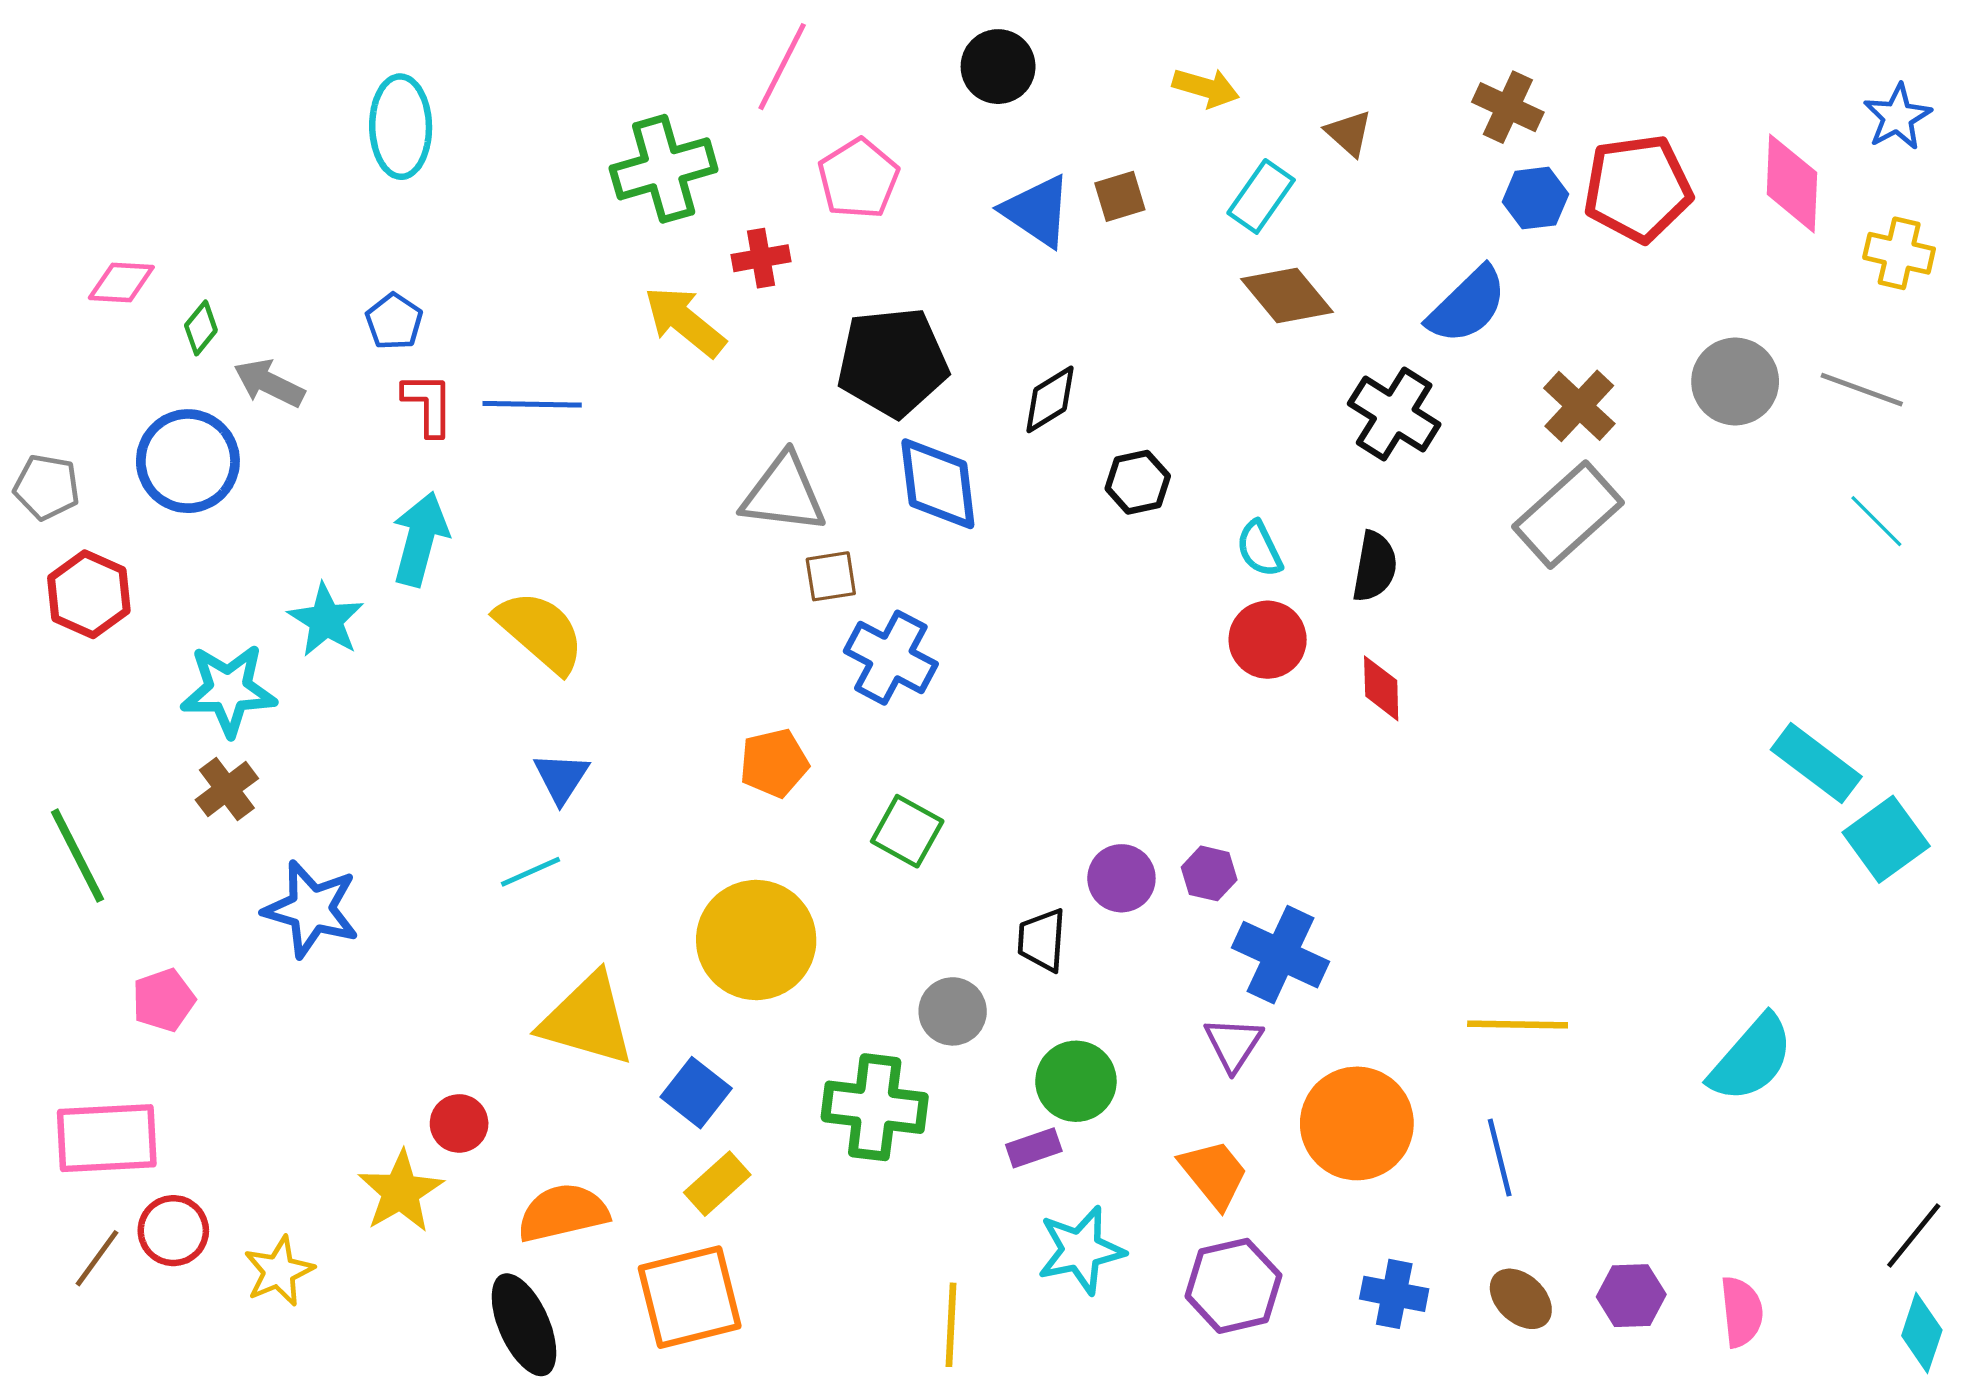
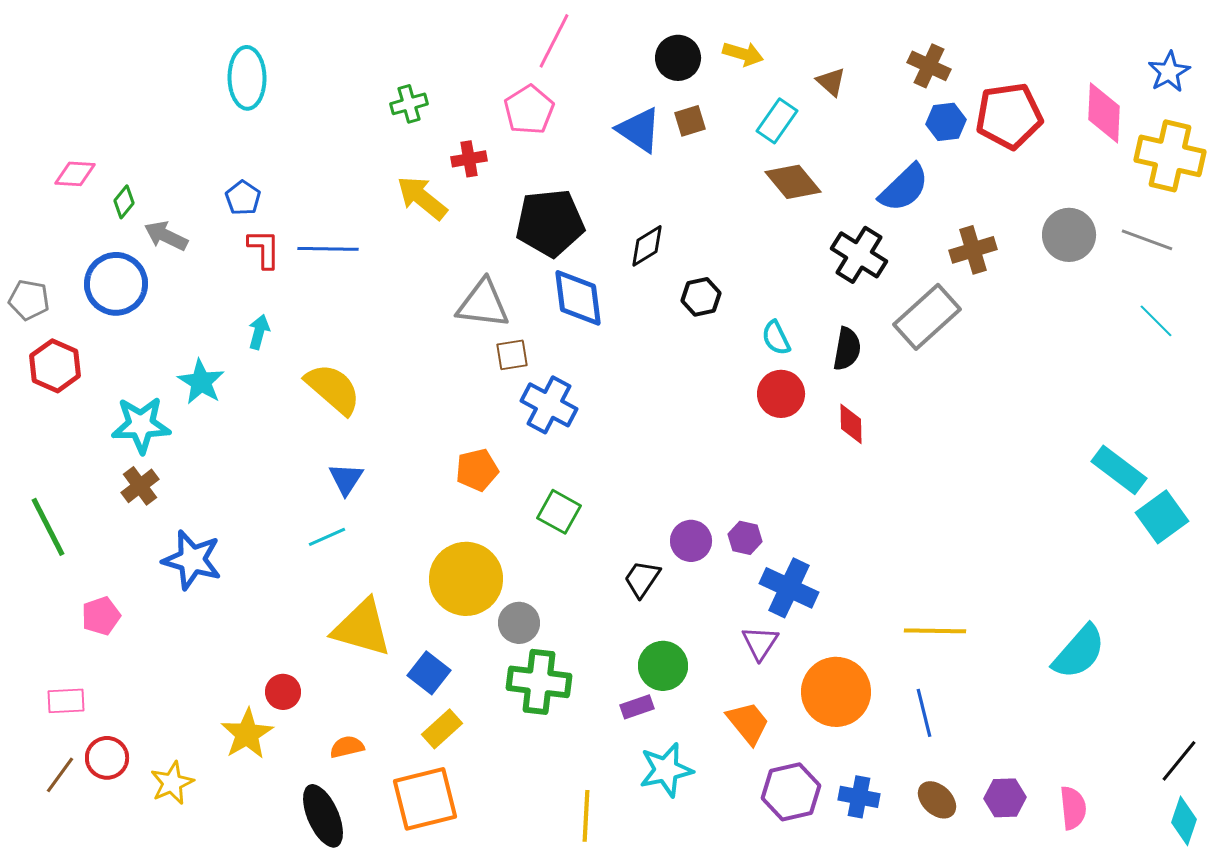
pink line: (782, 67) -> (554, 41), moved
black circle: (998, 67) -> (678, 58), moved
green cross: (664, 169) -> (409, 104), size x0.6
yellow cross: (1899, 253) -> (1170, 156), size x1.6
brown cross: (1579, 406) -> (973, 250), turned 30
gray rectangle: (1568, 515) -> (927, 317), moved
cyan arrow: (420, 539) -> (259, 332), size x0.6
black trapezoid: (1042, 940) -> (642, 579), turned 30
gray circle: (953, 1011) -> (519, 623), moved
pink rectangle: (107, 1138) -> (66, 701), size x0.6
orange semicircle: (563, 1213) -> (347, 747), size x0.6
purple hexagon: (1233, 1286) -> (791, 792), moved

